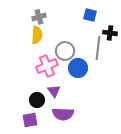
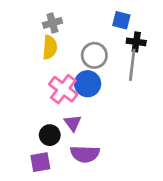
black cross: (110, 33) -> (136, 42), moved
gray circle: (65, 51) -> (94, 55), moved
pink cross: (47, 66) -> (63, 89), turned -30
blue circle: (78, 68) -> (88, 84), moved

